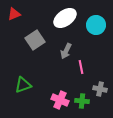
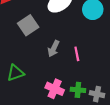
gray arrow: (66, 51) -> (54, 49), moved
gray cross: (100, 89) -> (97, 94), moved

